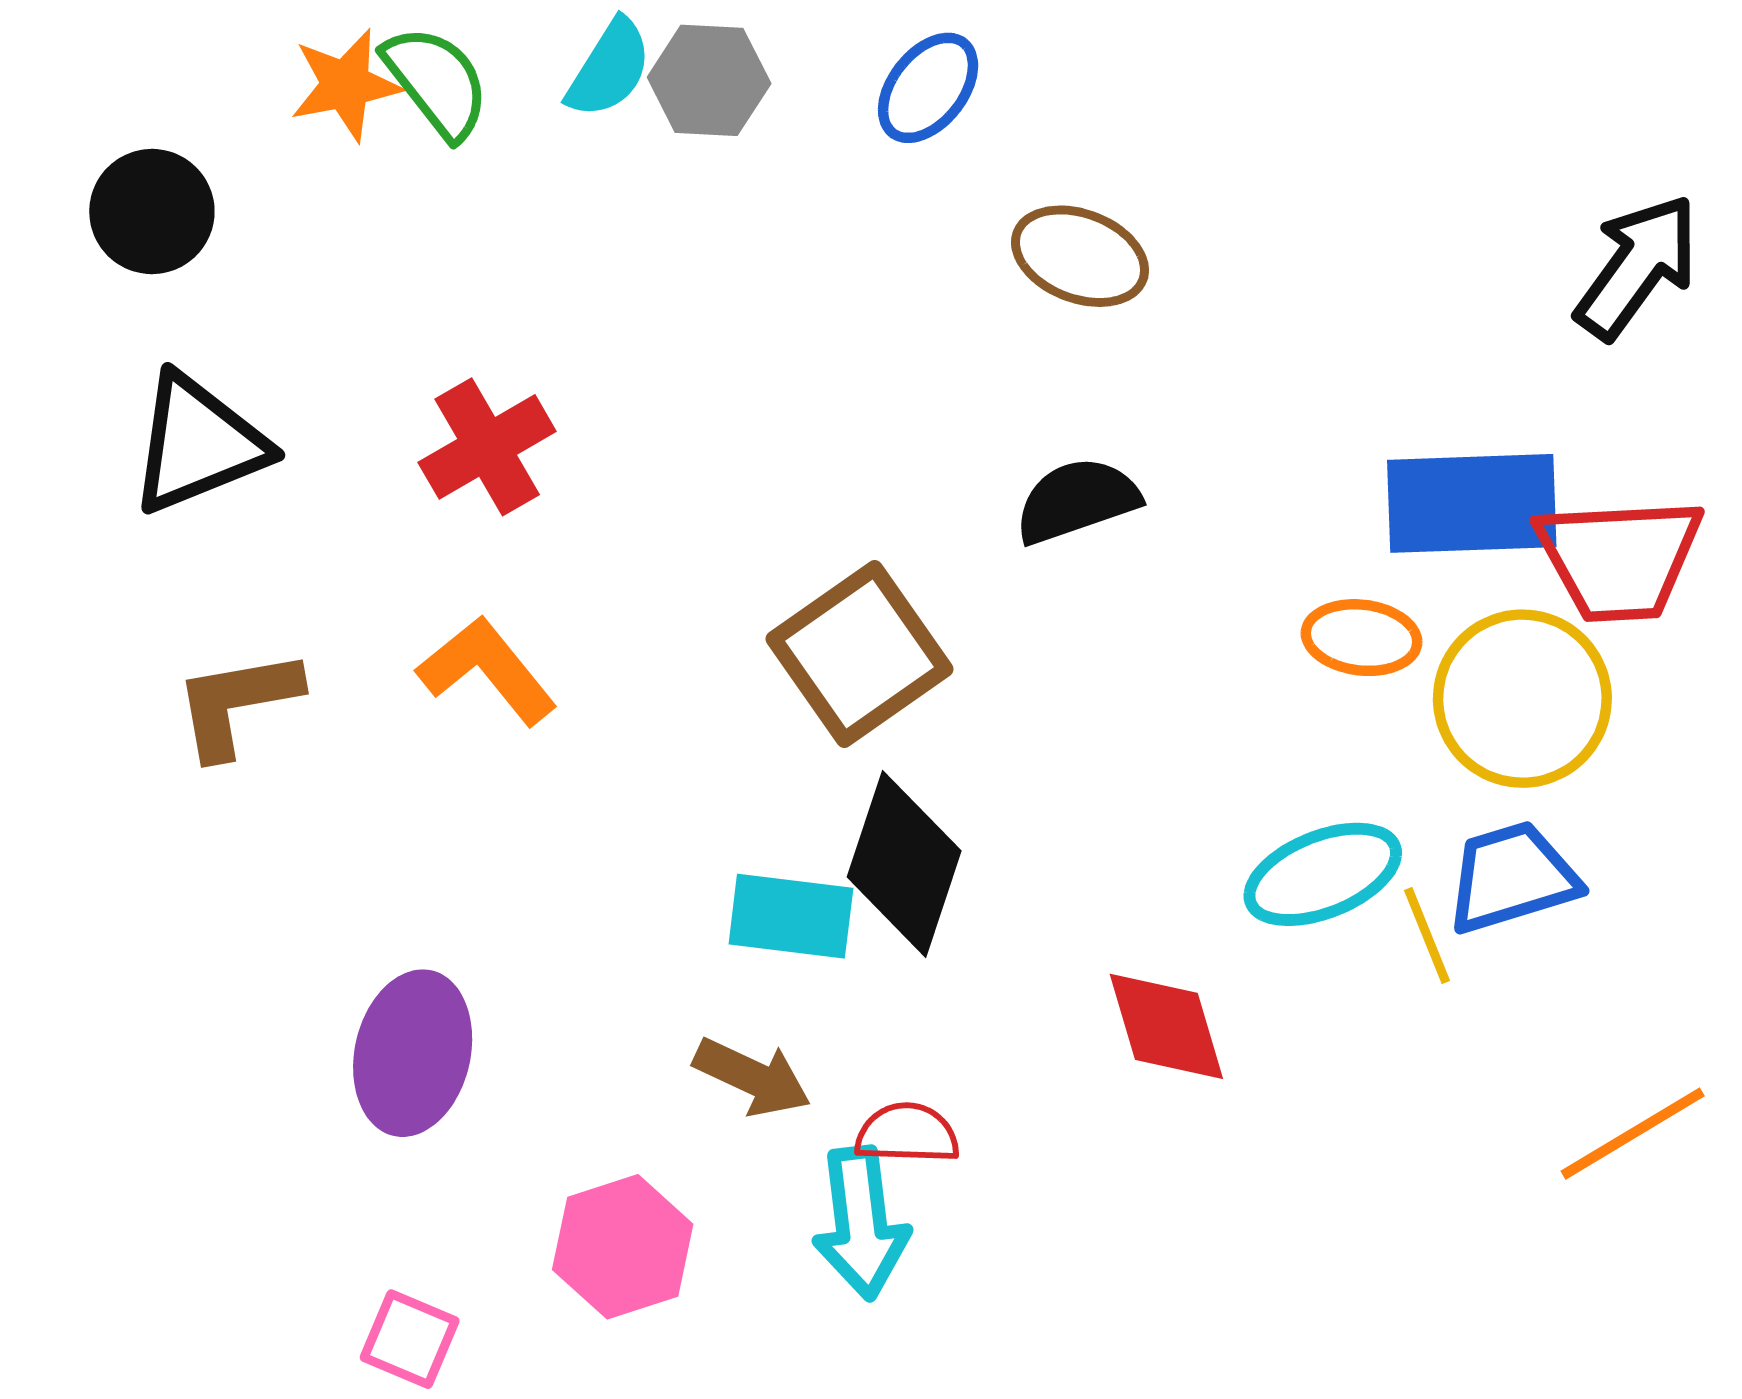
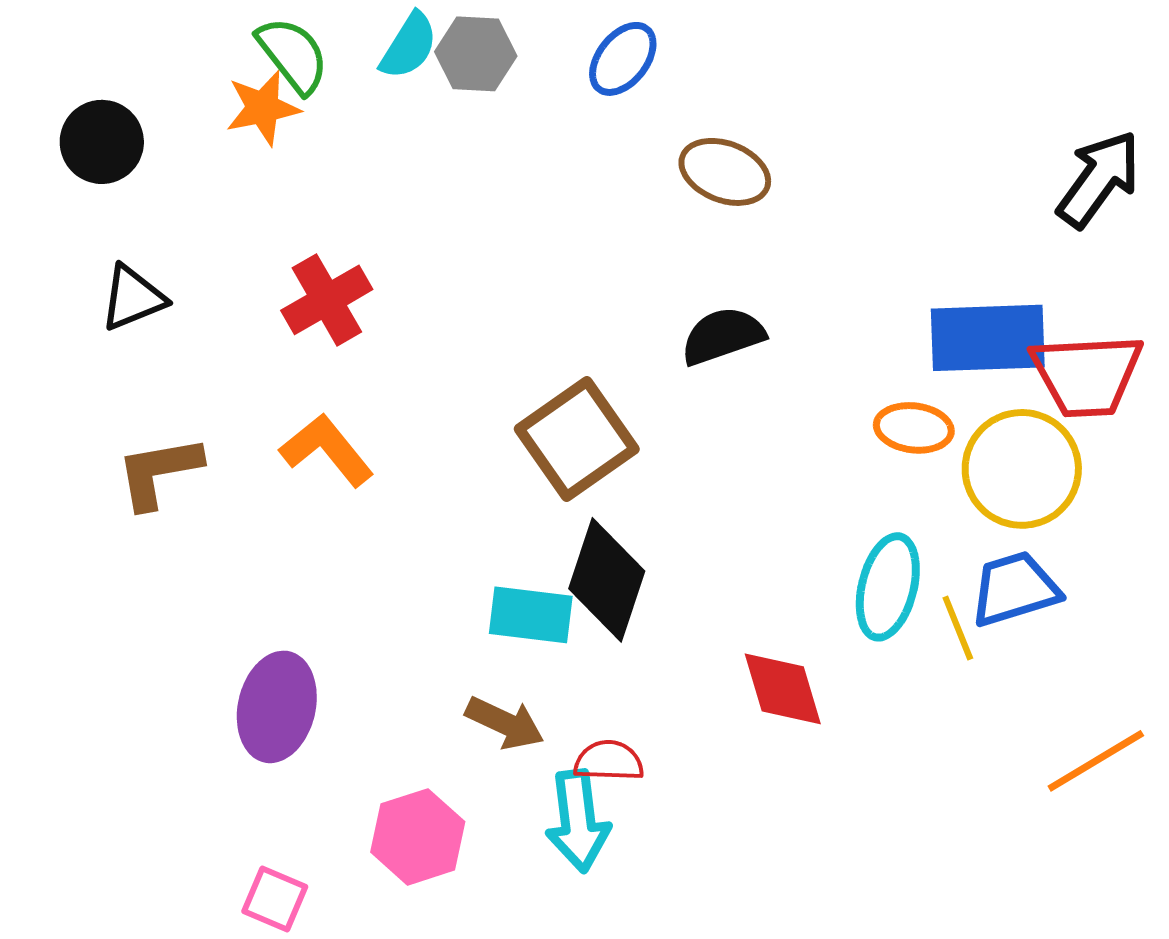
orange star: (346, 85) -> (263, 108), moved
black triangle: (198, 444) -> (133, 298), size x0.7
cyan ellipse: (1323, 874) -> (888, 587), turned -54

